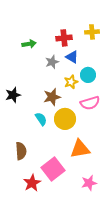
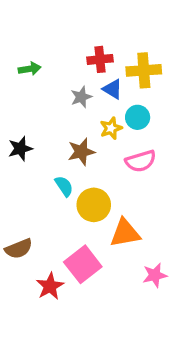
yellow cross: (92, 32) -> (144, 70), moved, size x1.5
green arrow: (29, 44) -> (30, 69), moved
yellow circle: (65, 119) -> (94, 205), moved
brown semicircle: (21, 151) -> (19, 249), moved, turned 72
pink star: (89, 183) -> (155, 275), moved

